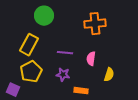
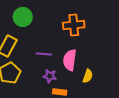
pink semicircle: (91, 59) -> (70, 60), size x1.5
purple star: (63, 75) -> (50, 76), moved

